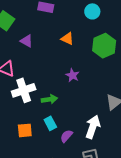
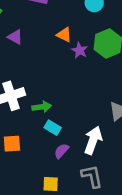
purple star: (72, 75) -> (80, 50), moved
cyan rectangle: (50, 123) -> (53, 128), moved, turned -32

